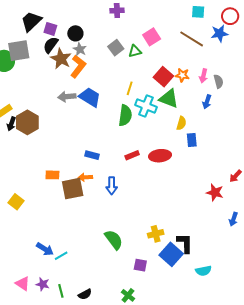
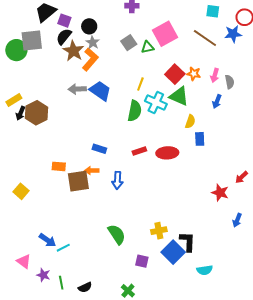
pink square: (152, 37) -> (165, 34), size x1.4
pink triangle: (23, 284) -> (24, 261), moved

